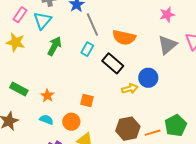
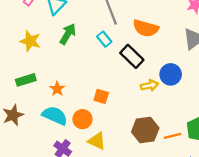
yellow star: (16, 42) -> (30, 41), moved
cyan rectangle: (87, 49) -> (104, 39), turned -72
green rectangle: (19, 89) -> (26, 80), turned -48
cyan semicircle: (46, 120) -> (55, 116), size x1.6

